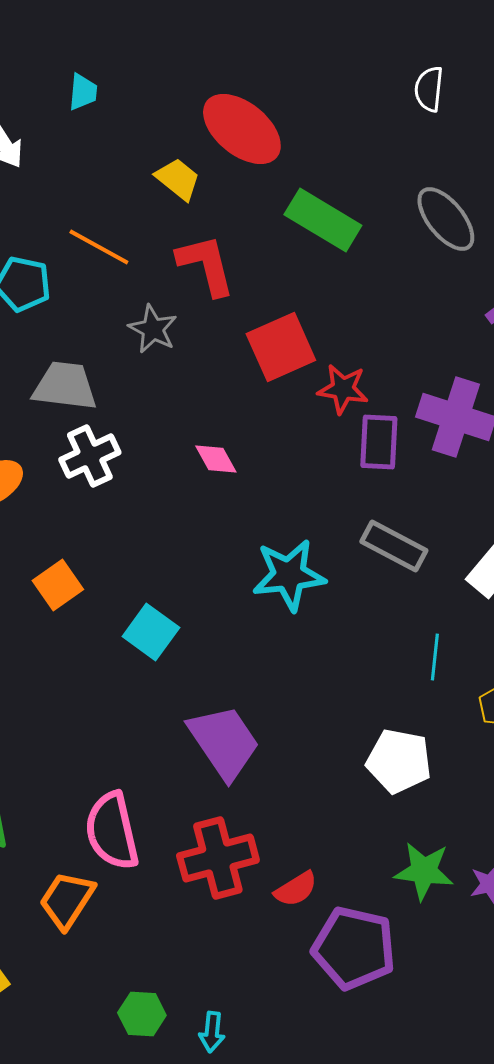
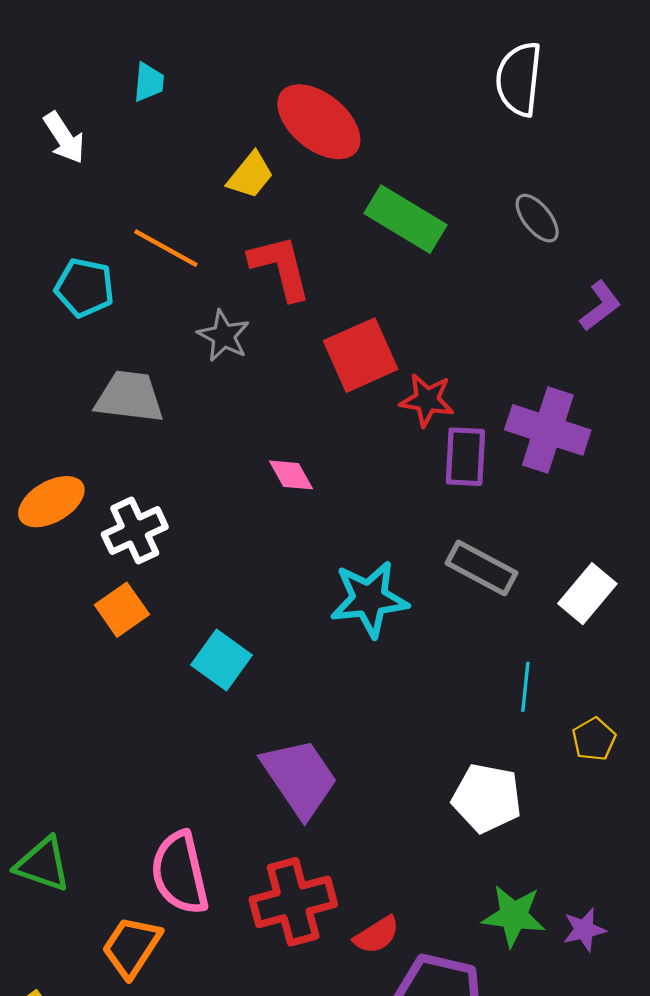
white semicircle: (429, 89) -> (519, 79), size x1.5
yellow trapezoid: (178, 179) -> (250, 175), turned 90
gray ellipse: (446, 219) -> (537, 218), size x0.7
white cross: (90, 456) -> (135, 531), moved

